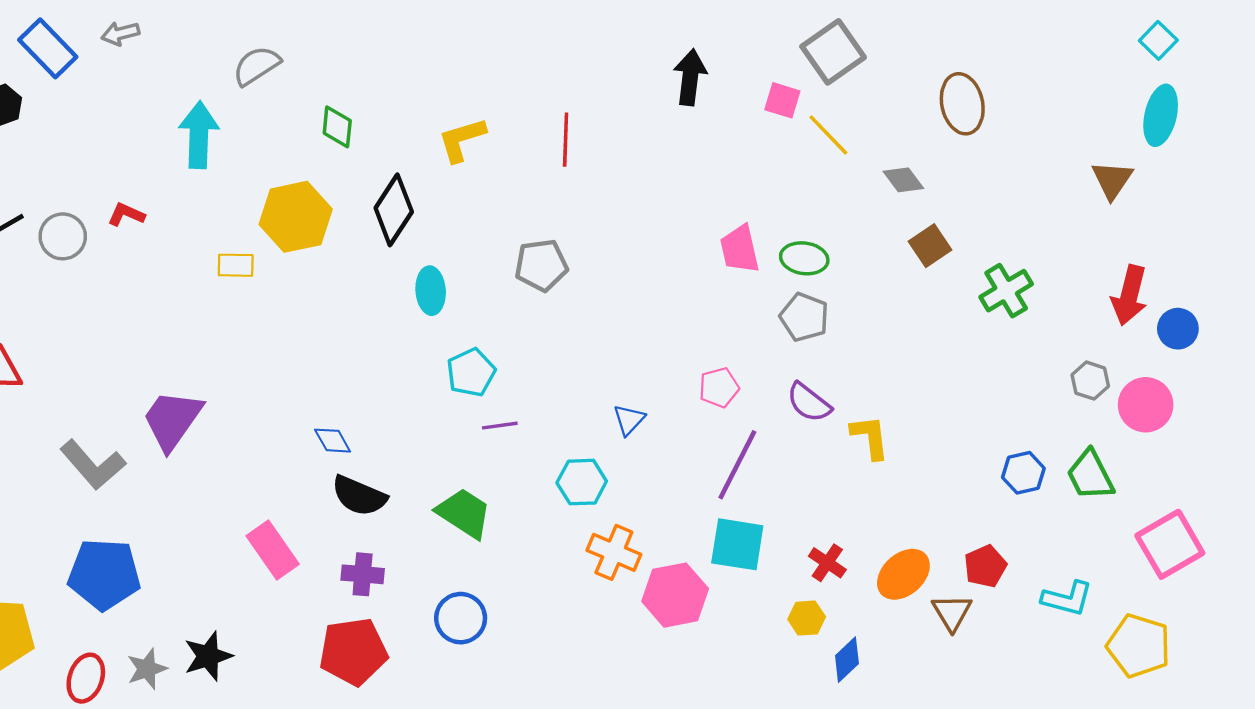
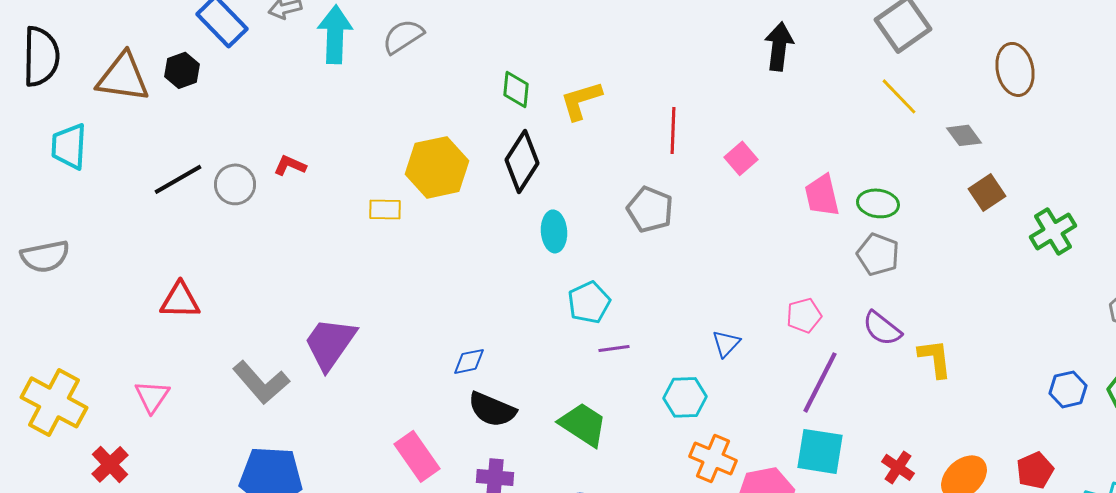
pink square: (782, 100) -> (741, 158), moved, turned 32
green diamond: (337, 127) -> (516, 89), moved
cyan arrow: (199, 135) -> (335, 34), moved
red line: (566, 140) -> (673, 130), moved
gray pentagon: (541, 265) -> (650, 209), turned 30
blue diamond: (333, 441) -> (469, 361), turned -72

